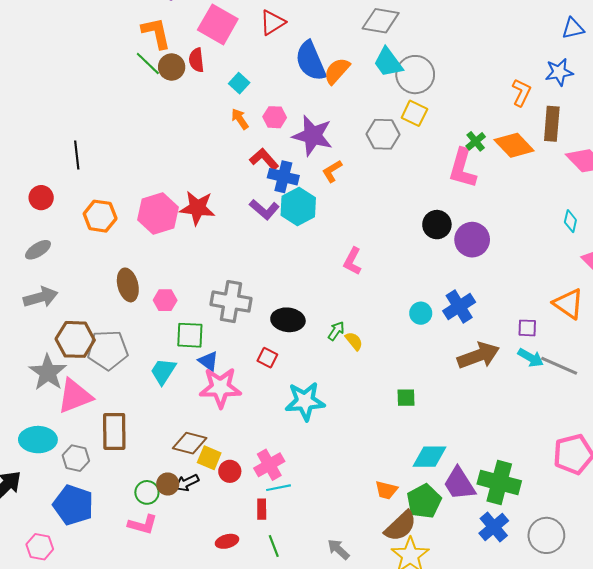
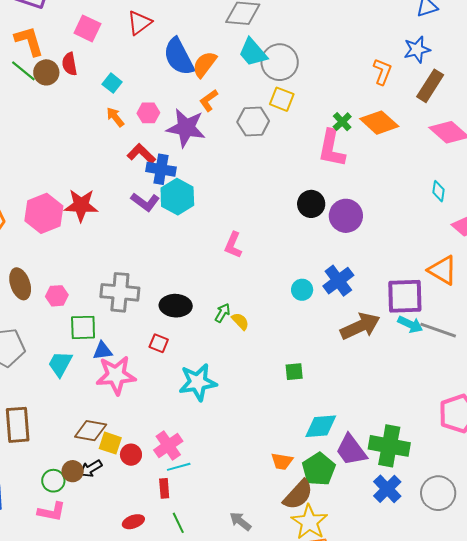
pink square: (218, 24) -> (87, 28), size x0.7
brown rectangle: (552, 124) -> (430, 86), moved, turned 32
orange L-shape: (332, 171) -> (209, 100), moved
purple square: (527, 328) -> (405, 296), size x2.0
blue triangle: (208, 361) -> (103, 351), turned -40

